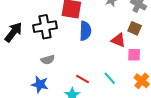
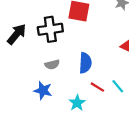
blue semicircle: (85, 31) -> (85, 63), moved
red line: (83, 79) -> (97, 87), moved

